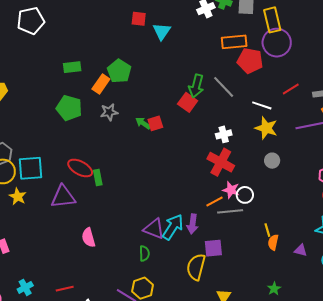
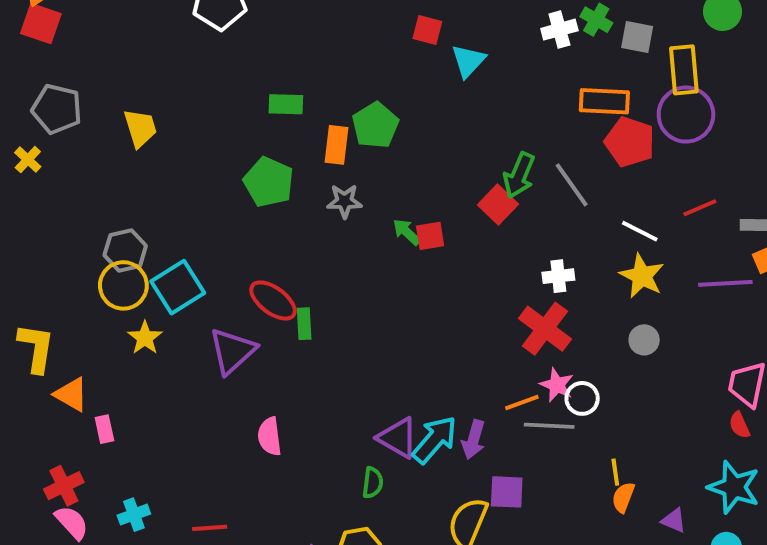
orange rectangle: (101, 84) -> (337, 145), turned -36
cyan square: (31, 168) -> (178, 287), turned -36
purple triangle: (63, 197) -> (232, 351), turned -44

